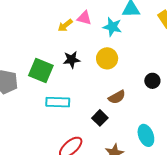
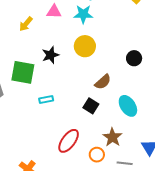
yellow arrow: (65, 25) -> (26, 24), moved
cyan rectangle: (58, 102) -> (46, 100), size x0.6
cyan ellipse: (146, 135) -> (128, 106), moved

